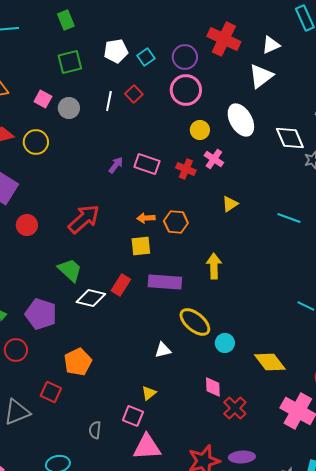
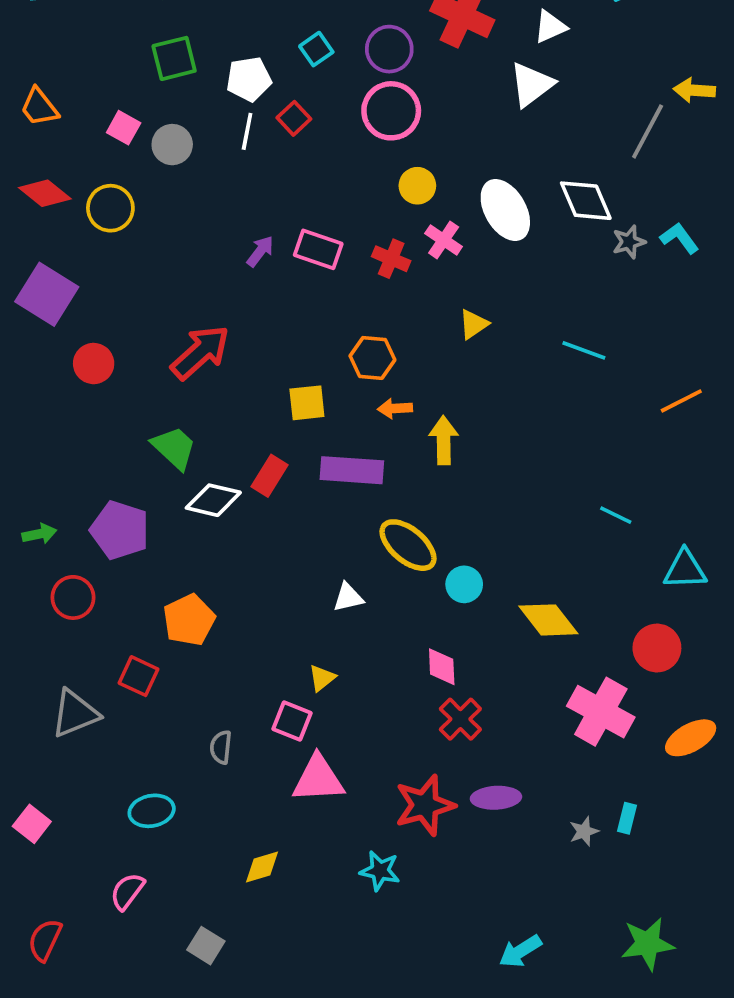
white pentagon: (116, 51) -> (249, 79), moved
white ellipse: (241, 120) -> (505, 210), moved
orange arrow: (146, 218) -> (395, 408), moved
red cross: (235, 408) -> (460, 719), moved

